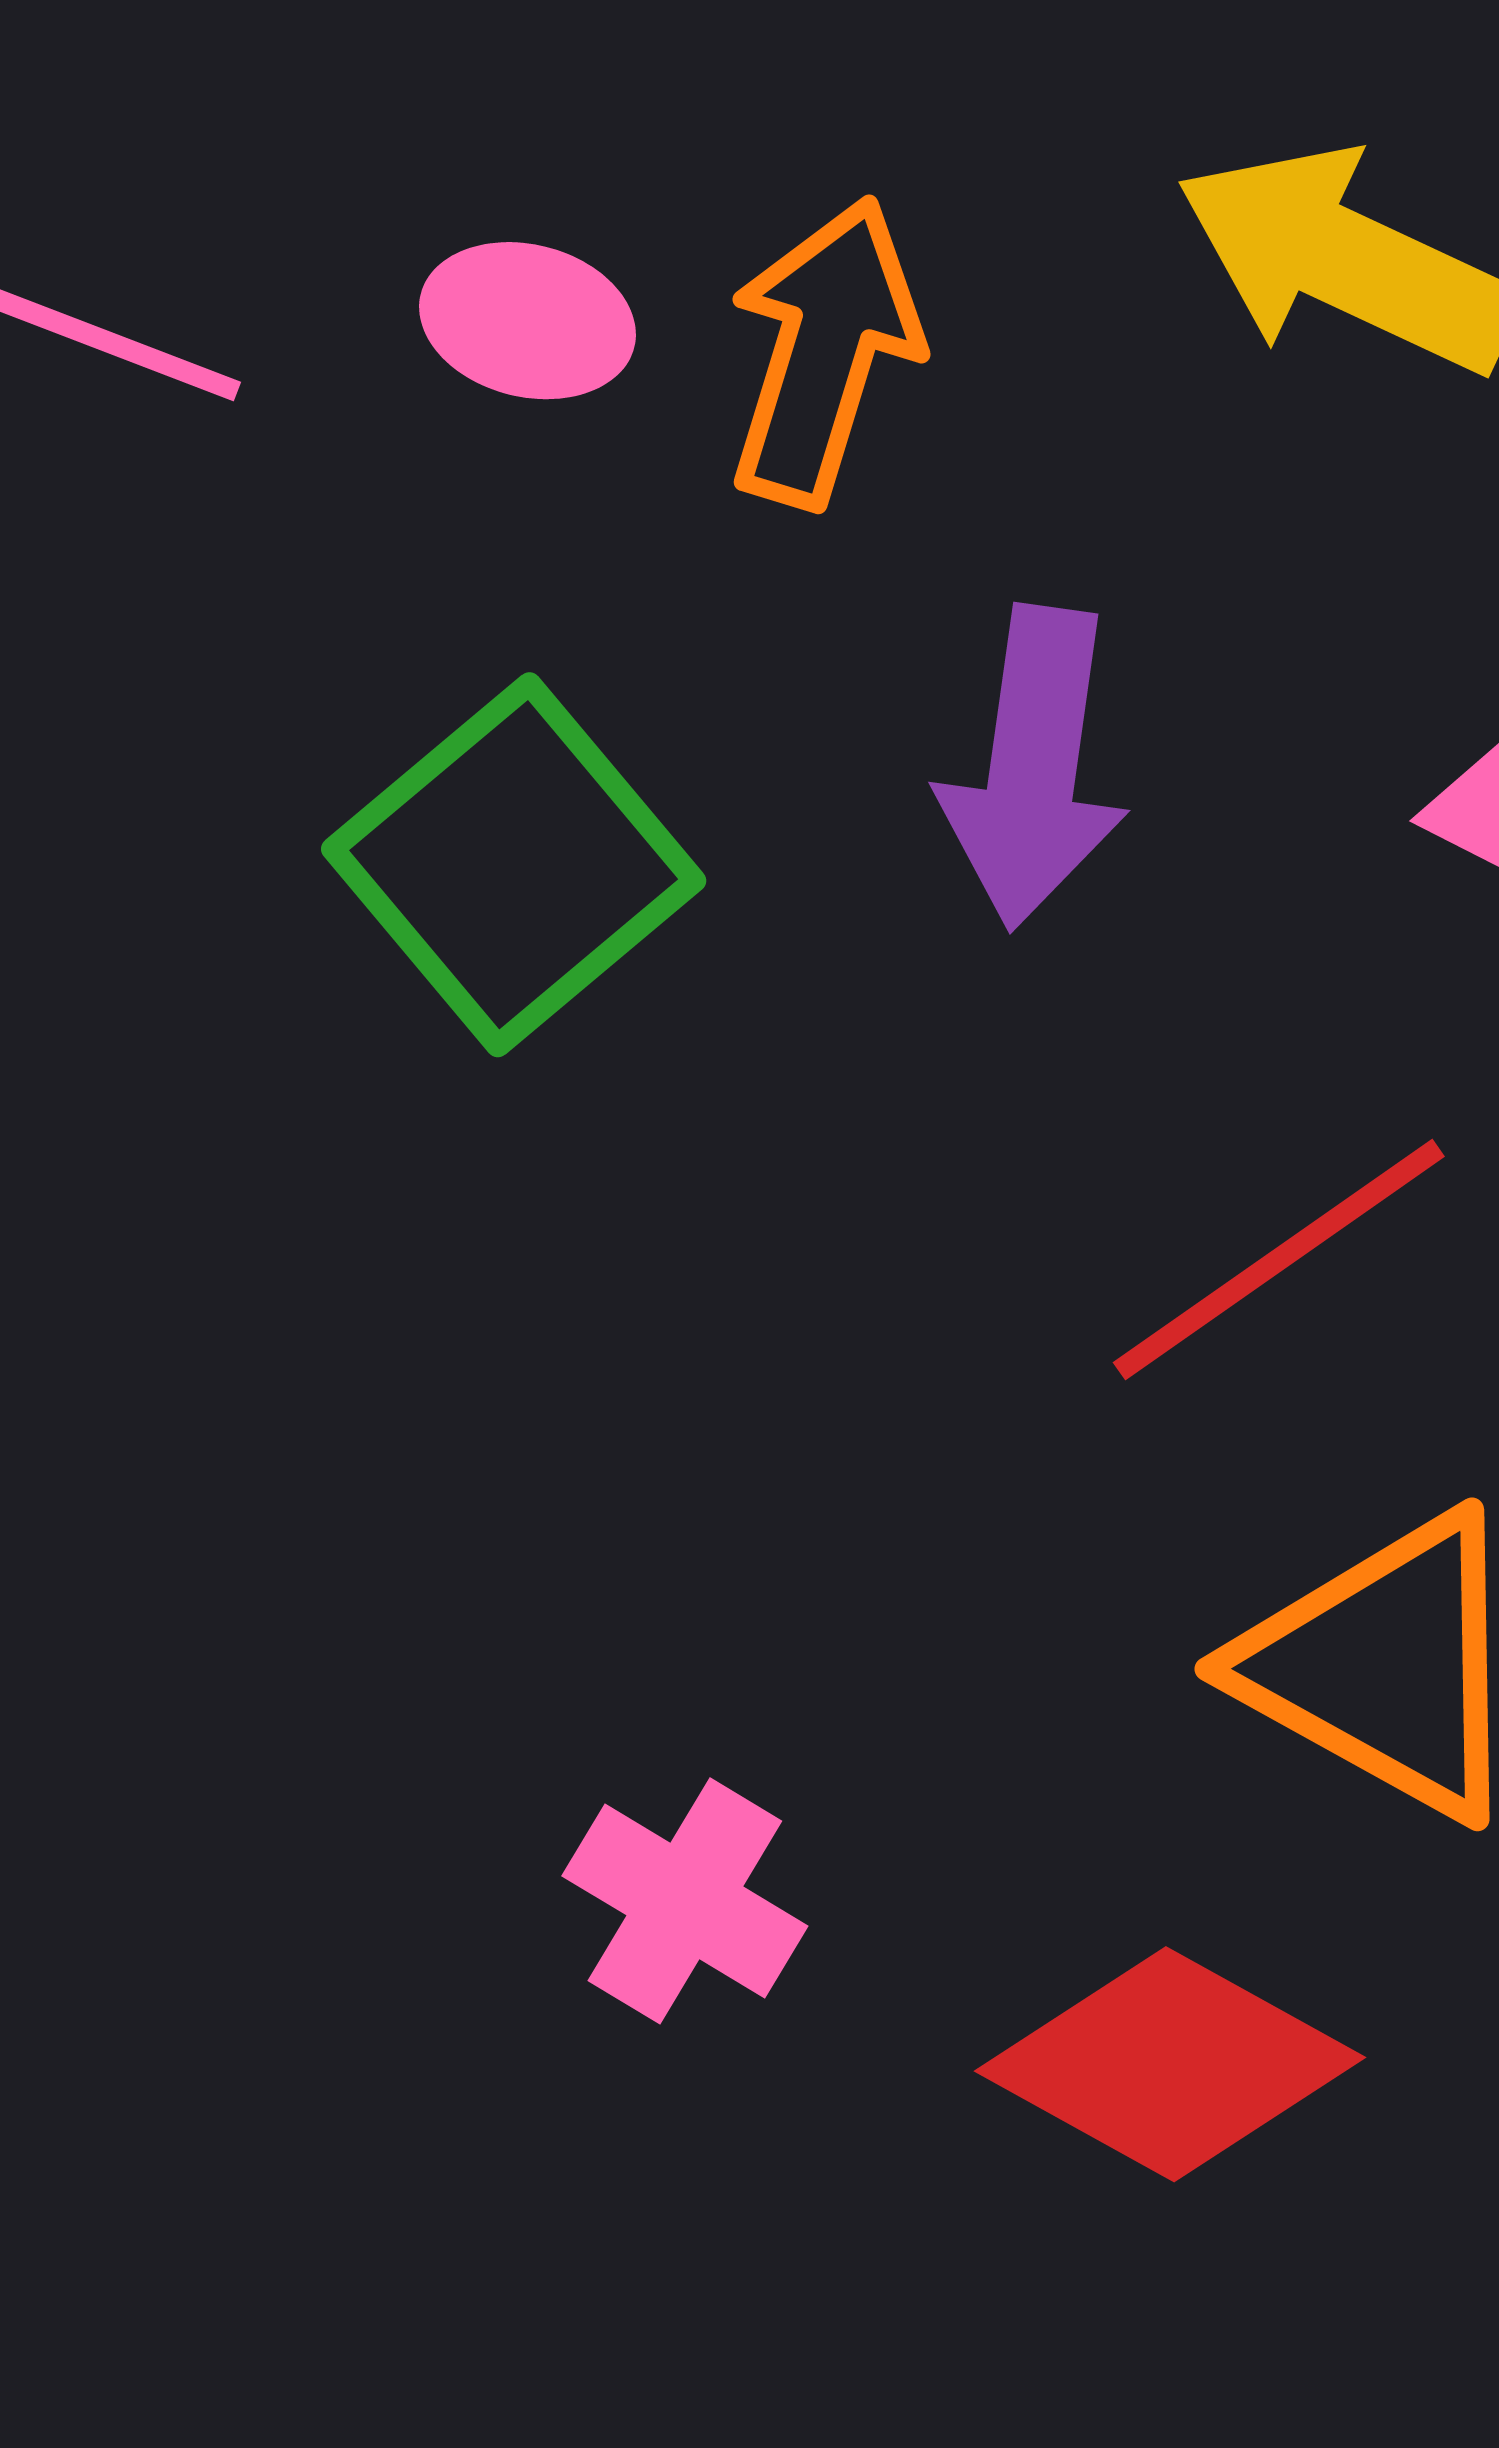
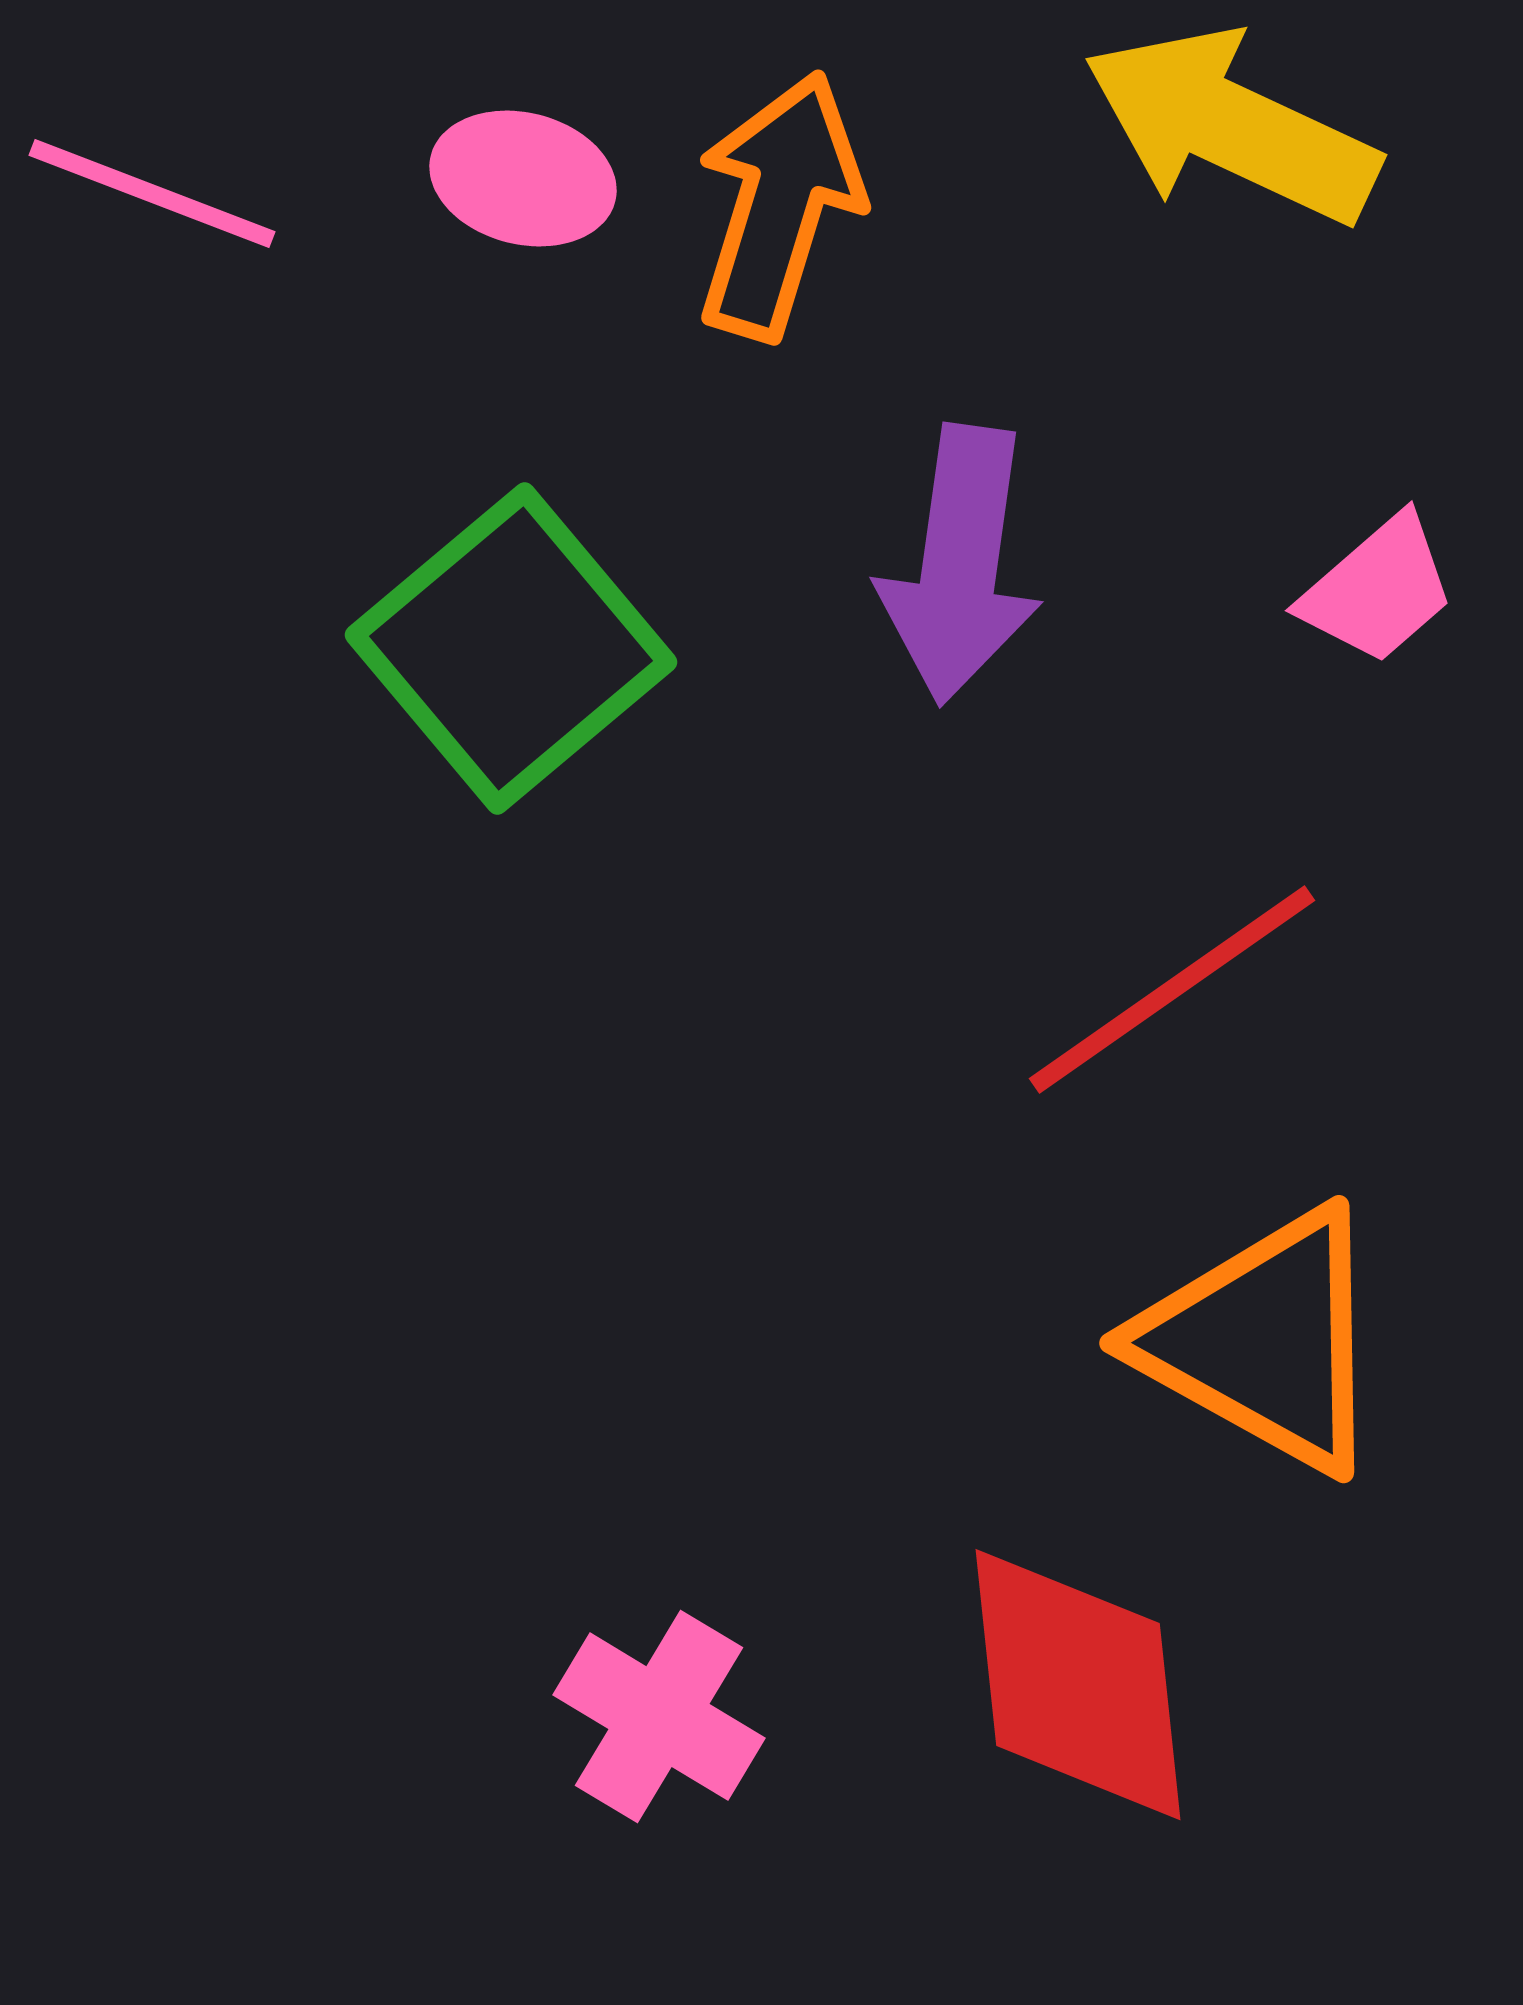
pink cross: (685, 1901) -> (659, 1717), moved
red diamond: (1170, 2064) -> (1078, 1685), turned 55

